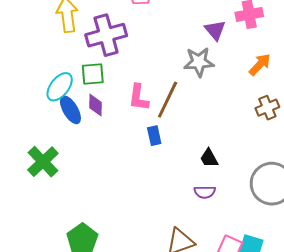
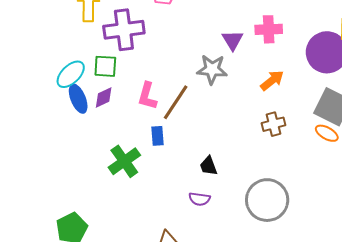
purple diamond: (95, 105) -> (104, 97), turned 55
green cross: (43, 162) -> (124, 161), moved

